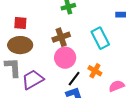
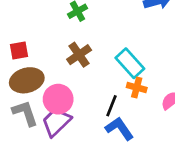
cyan rectangle: (100, 38) -> (130, 63), moved
pink circle: (65, 58) -> (58, 99), moved

